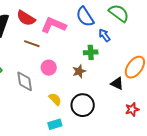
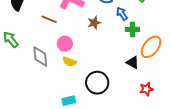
green cross: (91, 52) -> (132, 29), moved
brown star: (79, 71) -> (94, 23), moved
yellow semicircle: (55, 99) -> (69, 62), moved, turned 152

